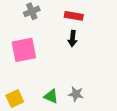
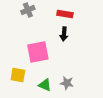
pink square: (24, 50) -> (38, 52), moved
yellow square: (15, 99) -> (18, 75), moved, turned 35

